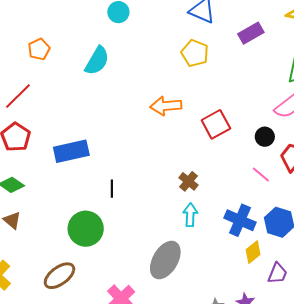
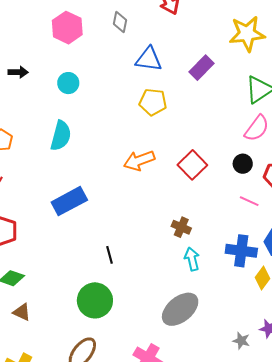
blue rectangle: (71, 151) -> (69, 201), moved
gray ellipse: (165, 260) -> (180, 309), turned 36

